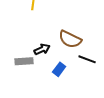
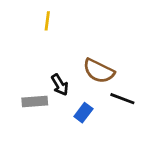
black arrow: (42, 49) -> (60, 85), turned 84

